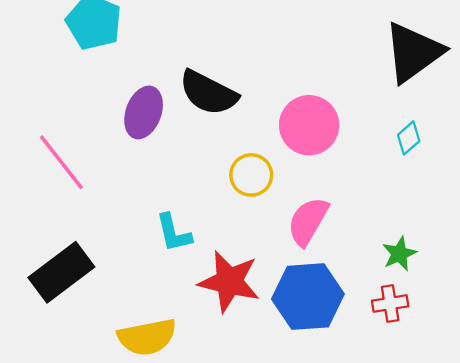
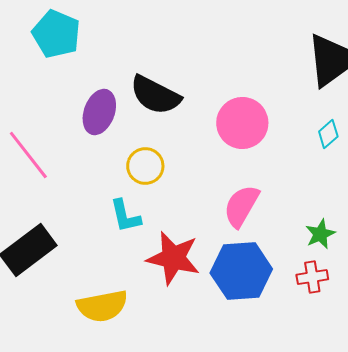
yellow circle: (251, 175) -> (145, 166), moved

